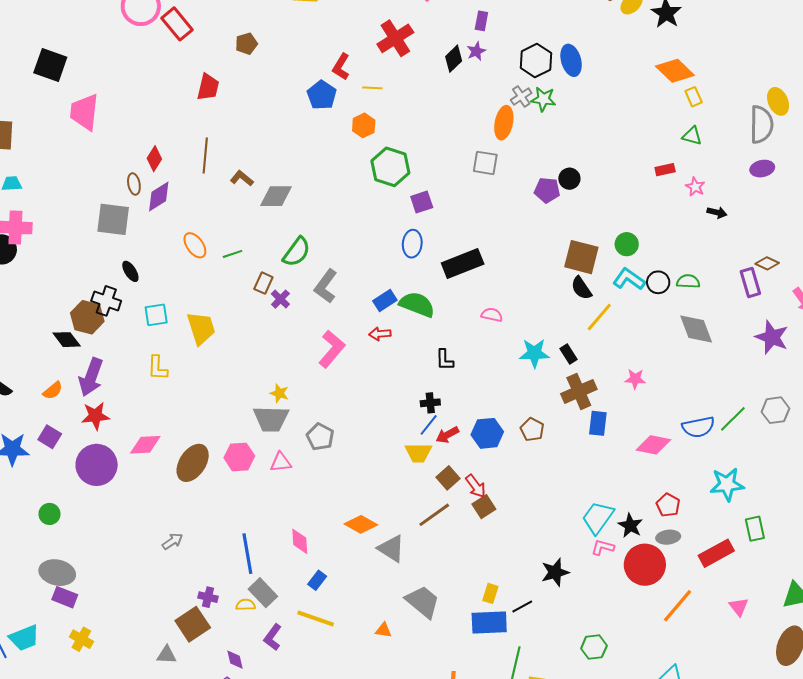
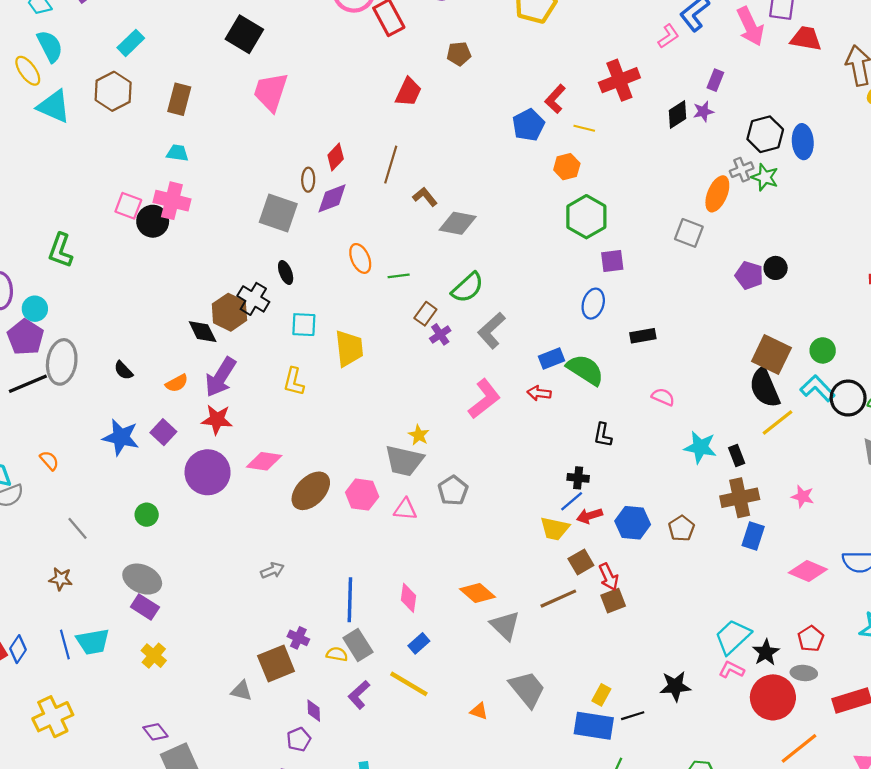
black rectangle: (463, 264) -> (643, 336), size x0.6
black circle: (658, 282) -> (848, 398), size x1.4
black semicircle: (581, 288) -> (765, 388), size x1.5

